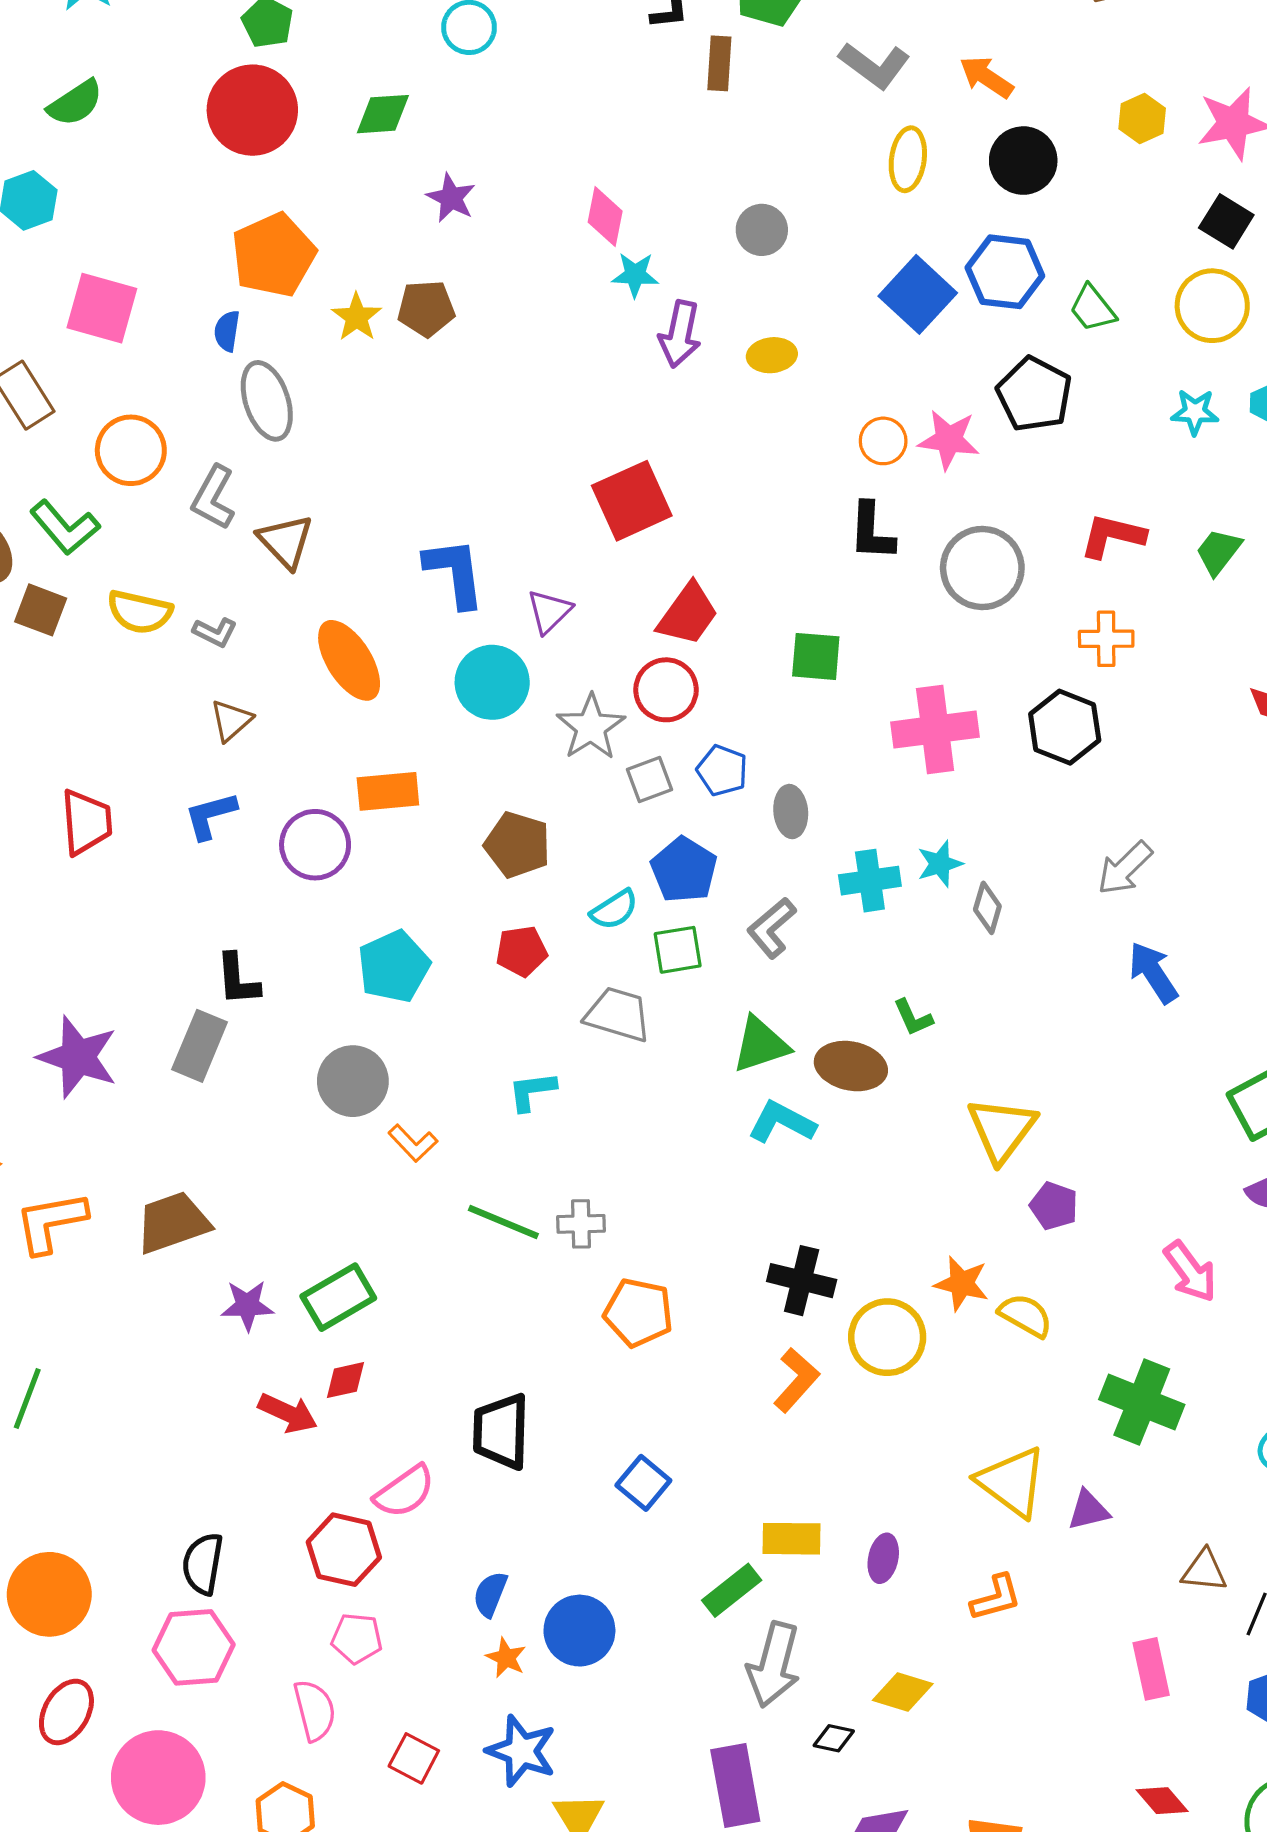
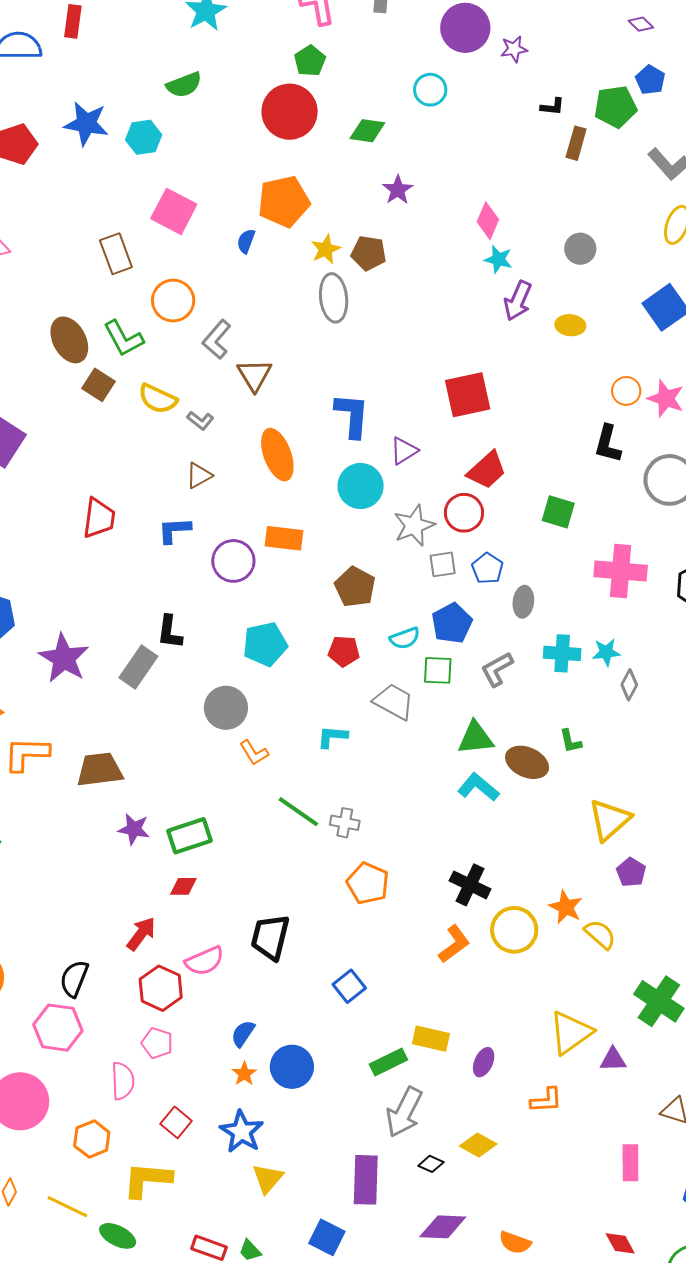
gray ellipse: (267, 401) -> (334, 298), moved
red arrow: (288, 1413) -> (141, 934), moved, turned -90
yellow triangle: (1012, 1482) -> (571, 1033), turned 36

